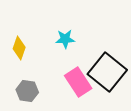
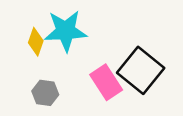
cyan star: (65, 39) -> (66, 31), moved, size x1.8

